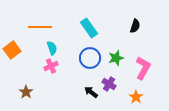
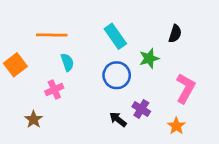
green star: (116, 58) -> (149, 58), moved
pink cross: (51, 66) -> (54, 90), moved

